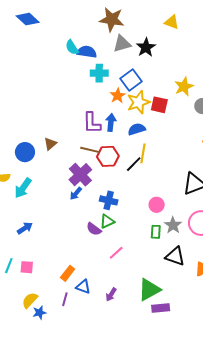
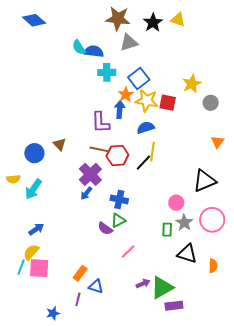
black star: (146, 47) -> (153, 23), moved
yellow star: (138, 102) -> (147, 101), turned 30
blue arrow: (111, 122) -> (120, 109), moved
brown triangle: (50, 144) -> (59, 144), turned -32
pink circle: (157, 205) -> (176, 203), moved
pink square: (27, 267) -> (39, 268), size x1.5
purple arrow: (111, 295) -> (143, 284), moved, turned -144
yellow semicircle: (30, 300) -> (31, 252), moved

